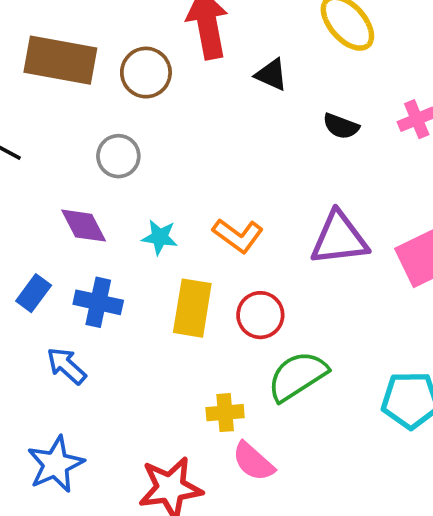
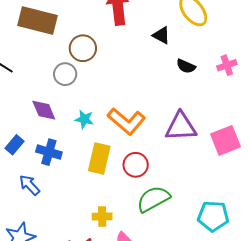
brown circle: (146, 73) -> (83, 48), moved
black triangle: (271, 75) -> (161, 35), moved
orange L-shape: (238, 235) -> (126, 121), size x1.4
yellow cross: (225, 413) -> (102, 216), moved

